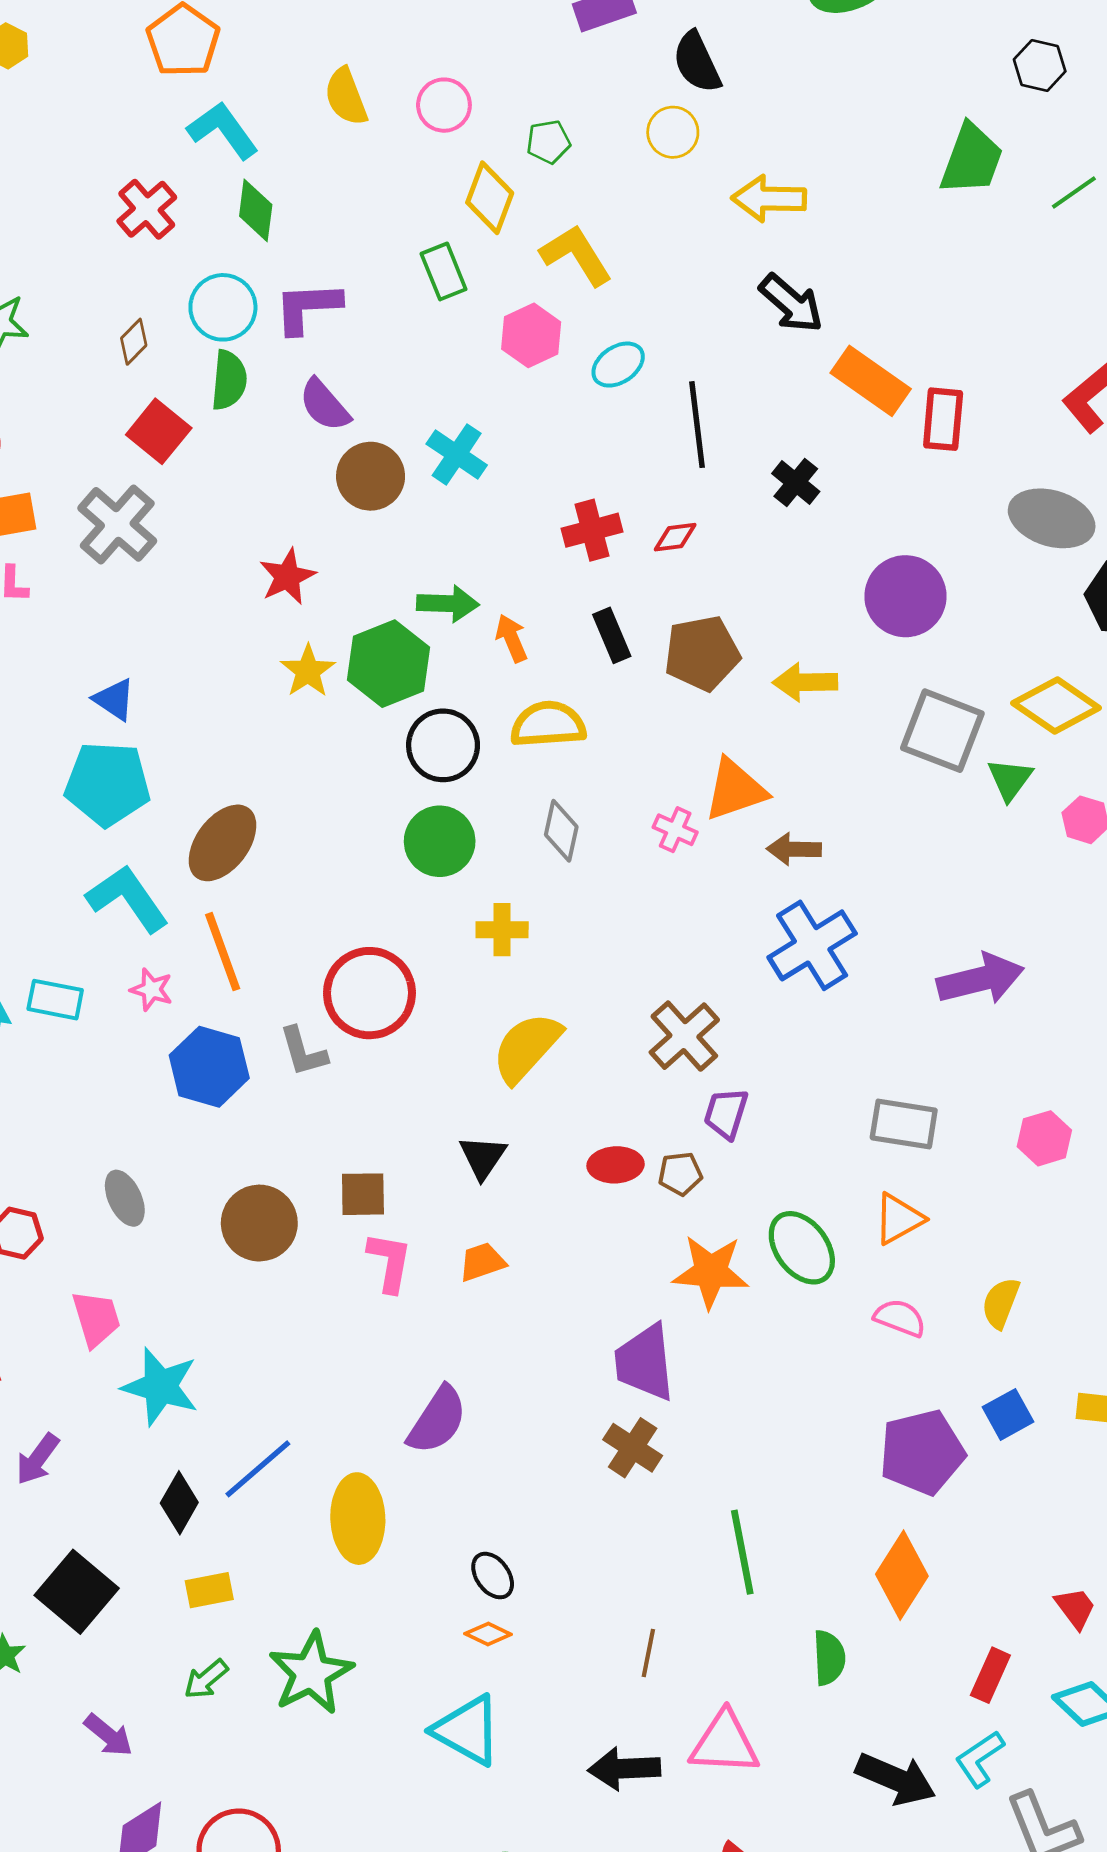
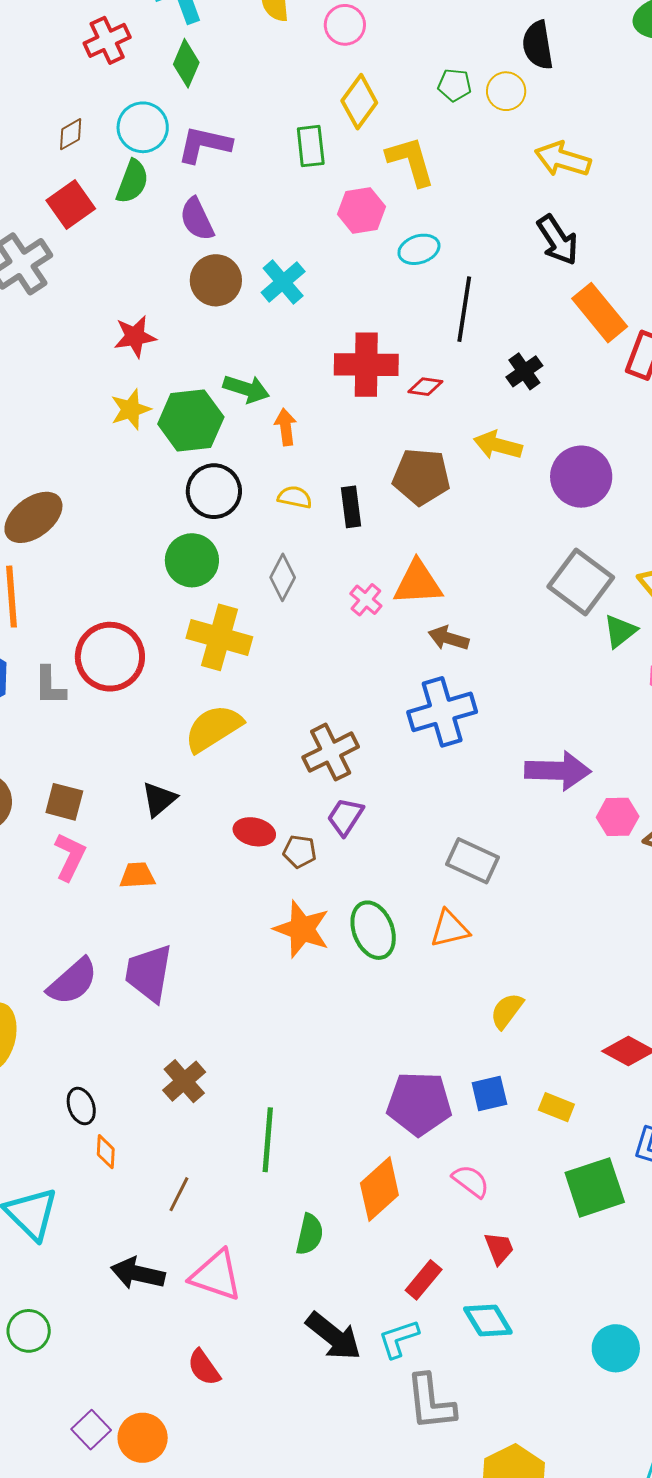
green pentagon: (548, 142) -> (454, 85), moved
red cross: (592, 530) -> (366, 365), size x1.4
black rectangle: (612, 635) -> (351, 507), moved
yellow arrow: (805, 682) -> (498, 445), moved
yellow semicircle: (548, 724) -> (295, 497), size x0.6
yellow cross: (502, 930) -> (219, 637), size x1.6
pink hexagon: (1044, 1138) -> (618, 817), moved
pink semicircle: (900, 1318) -> (471, 1181), moved
purple trapezoid: (645, 1362) -> (149, 973), moved
brown cross: (633, 1448) -> (184, 1081), moved
orange diamond: (488, 1634) -> (106, 1152), moved, turned 52

